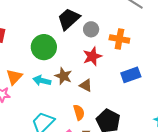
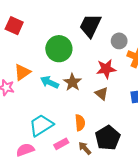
black trapezoid: (69, 19) -> (90, 26), turned -35
gray circle: (91, 29) -> (119, 41), moved
brown triangle: (86, 85) -> (102, 93), moved

